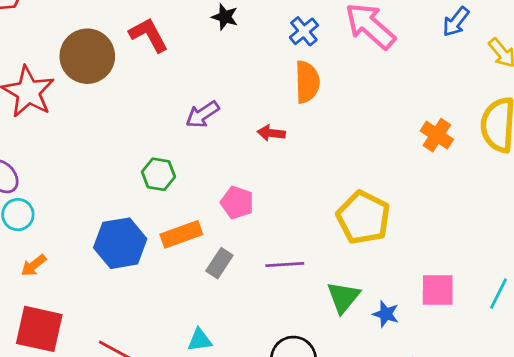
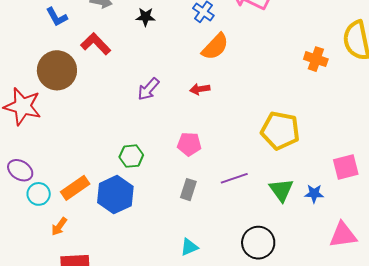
orange semicircle: (307, 82) -> (215, 47), turned 60
green hexagon: (158, 174) -> (131, 156), moved
orange rectangle: (181, 234) -> (75, 188), moved

